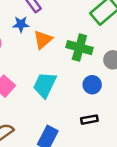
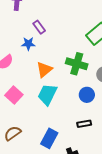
orange triangle: (43, 40) -> (44, 70), moved

